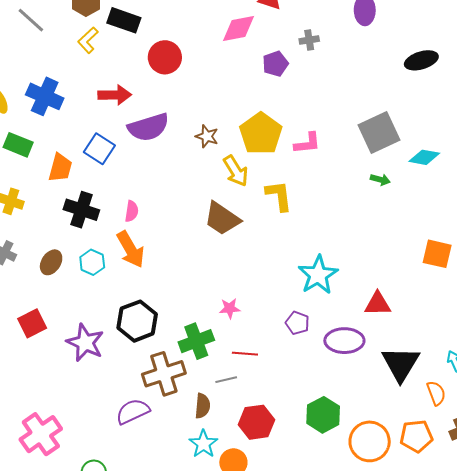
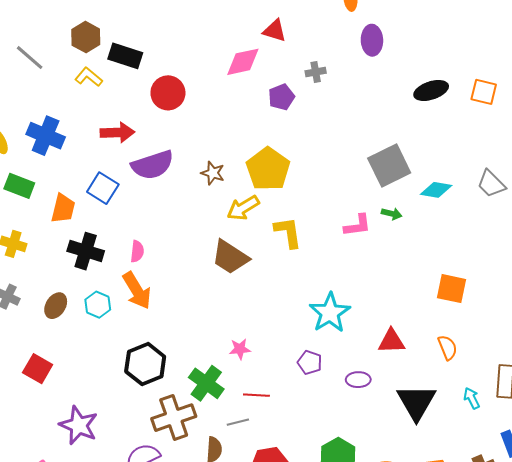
yellow L-shape: (88, 40) -> (89, 77), turned 84
pink L-shape: (307, 143) -> (357, 225), moved
yellow arrow: (236, 171) -> (243, 208), turned 92
red square: (32, 323) -> (38, 369), turned -32
green cross: (196, 341) -> (206, 383), turned -32
purple ellipse: (344, 341) -> (358, 380), size x0.6
purple star: (85, 343) -> (79, 425), moved
orange semicircle: (436, 393) -> (447, 347), moved

